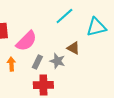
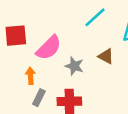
gray star: (57, 61) -> (74, 66), moved
gray rectangle: (37, 62) -> (39, 98), moved

